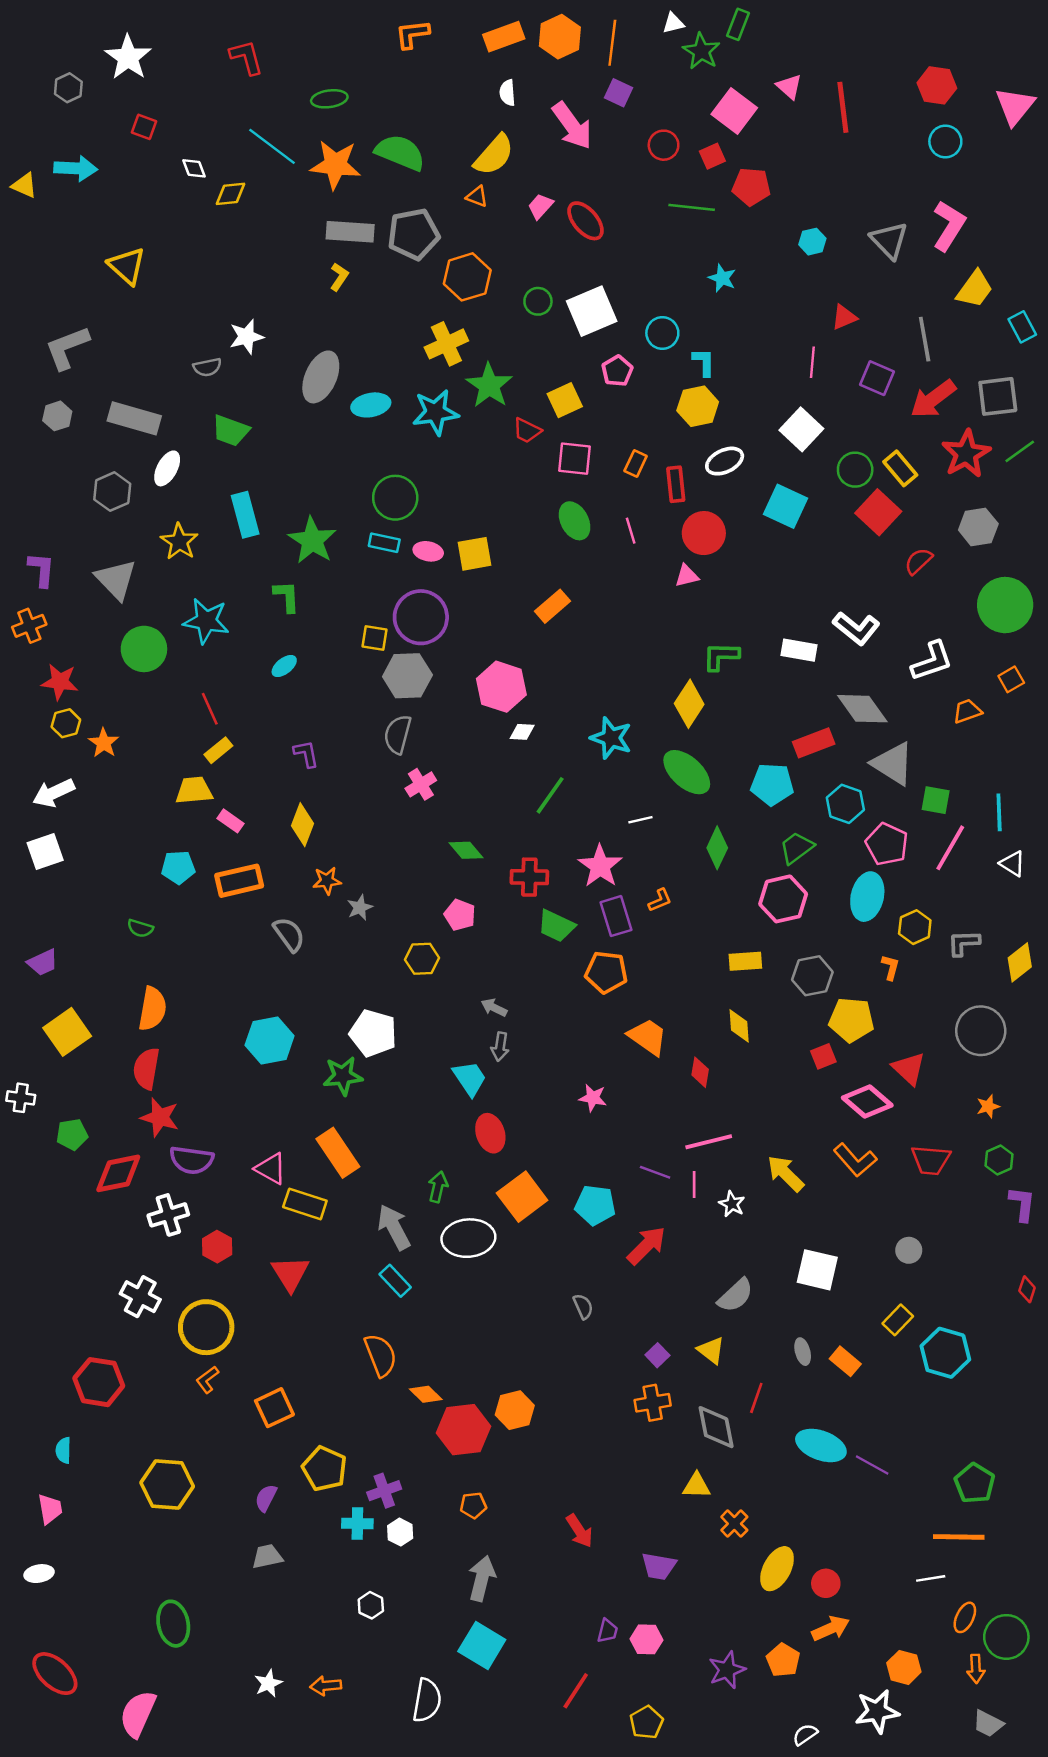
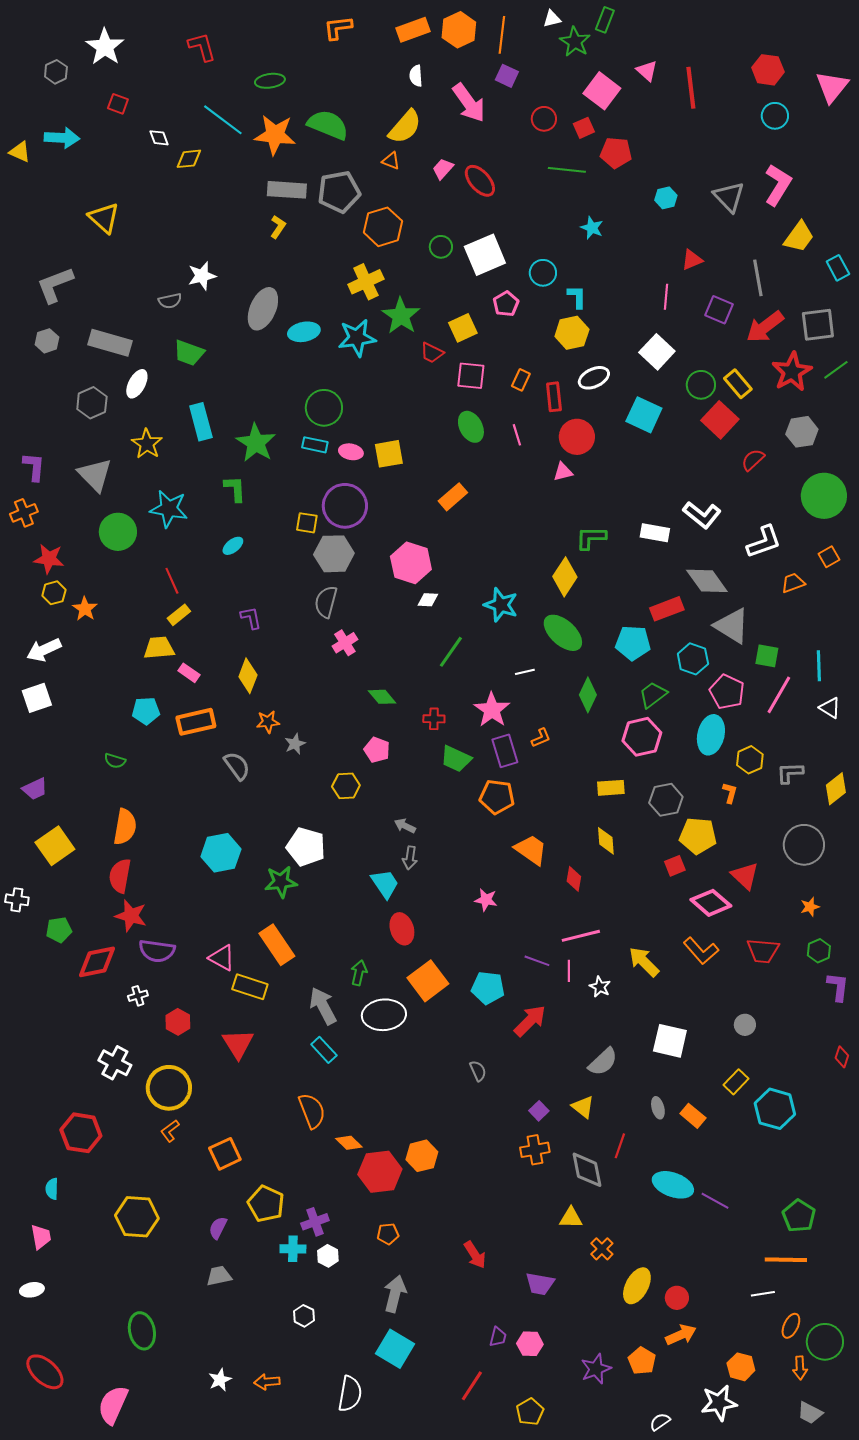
red cross: (529, 877) -> (434, 719), size x0.7
white cross: (168, 1215) -> (138, 996), size x0.6

